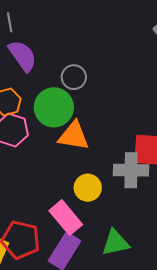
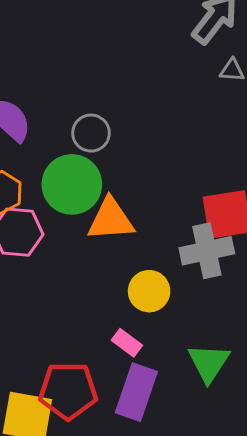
pink rectangle: (66, 218) -> (127, 343), size x0.6
green triangle: (115, 243) -> (209, 363), turned -32

